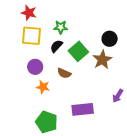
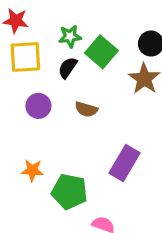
green square: (78, 51) -> (101, 52), moved
orange star: (43, 87) -> (32, 170), moved
purple rectangle: (83, 109) -> (124, 163), turned -45

